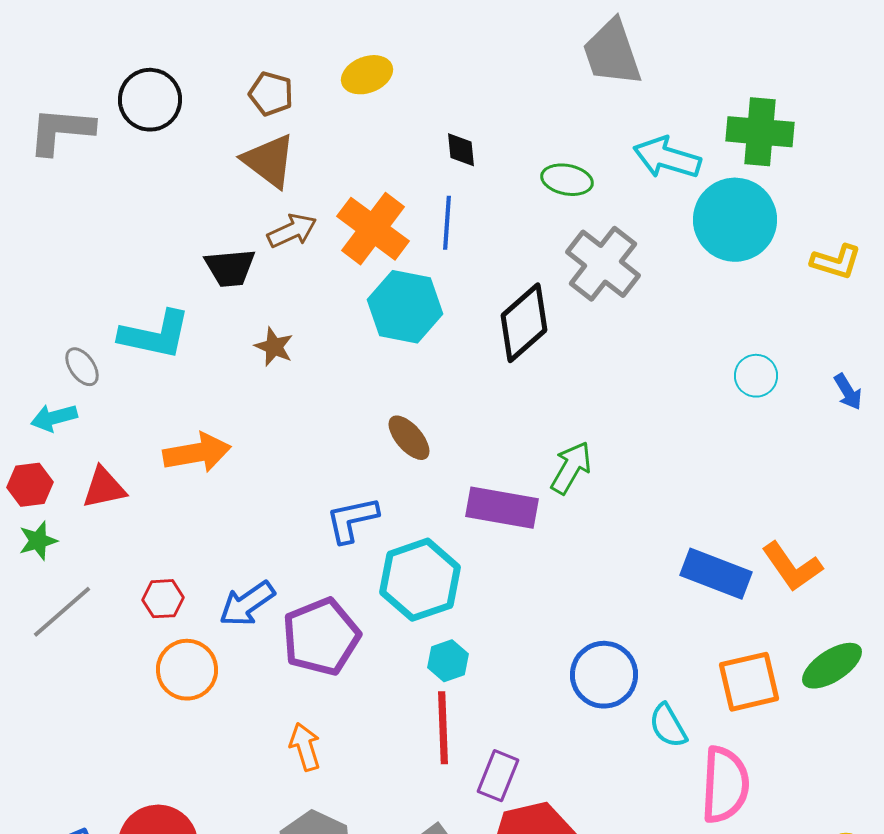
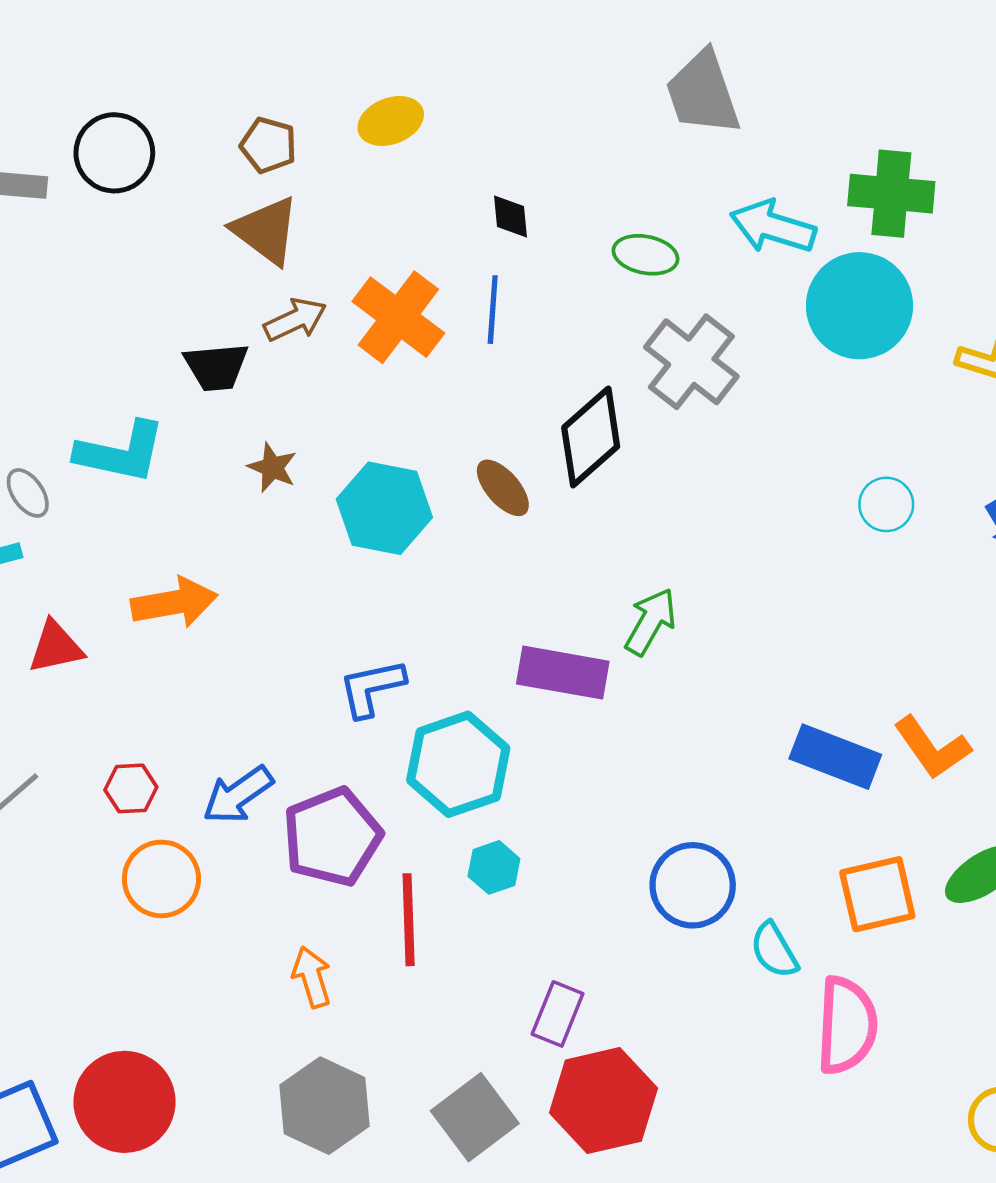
cyan hexagon: (405, 307) -> (384, 508), moved
brown ellipse: (409, 438) -> (503, 488), moved
red line: (443, 728) -> (409, 920), moved

